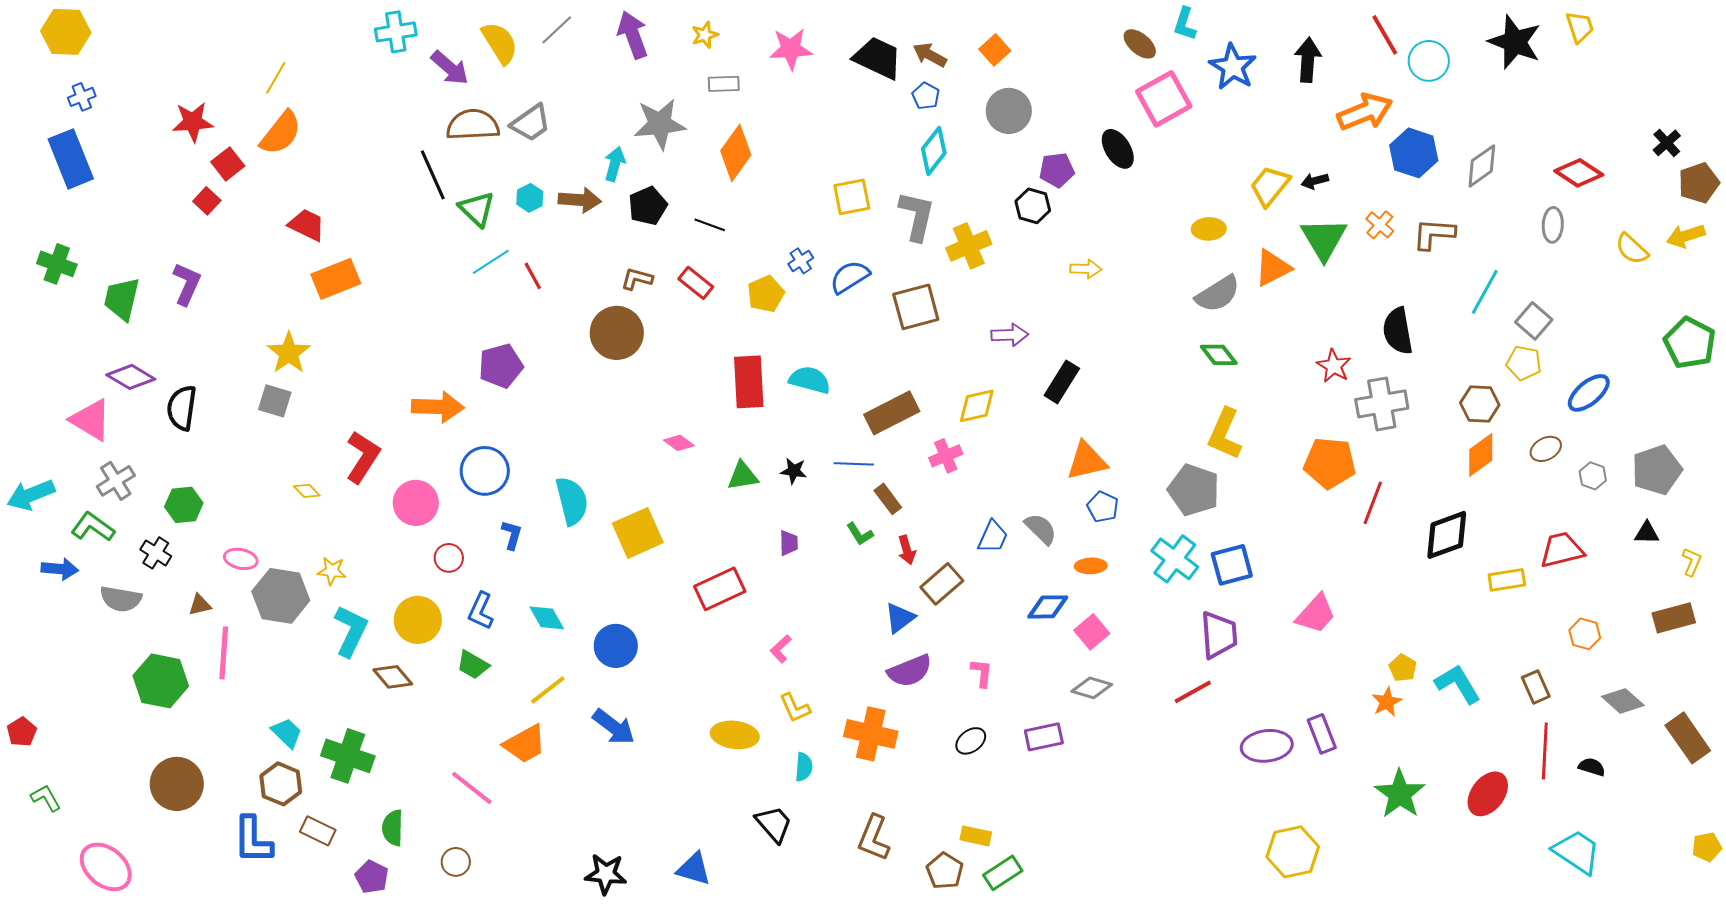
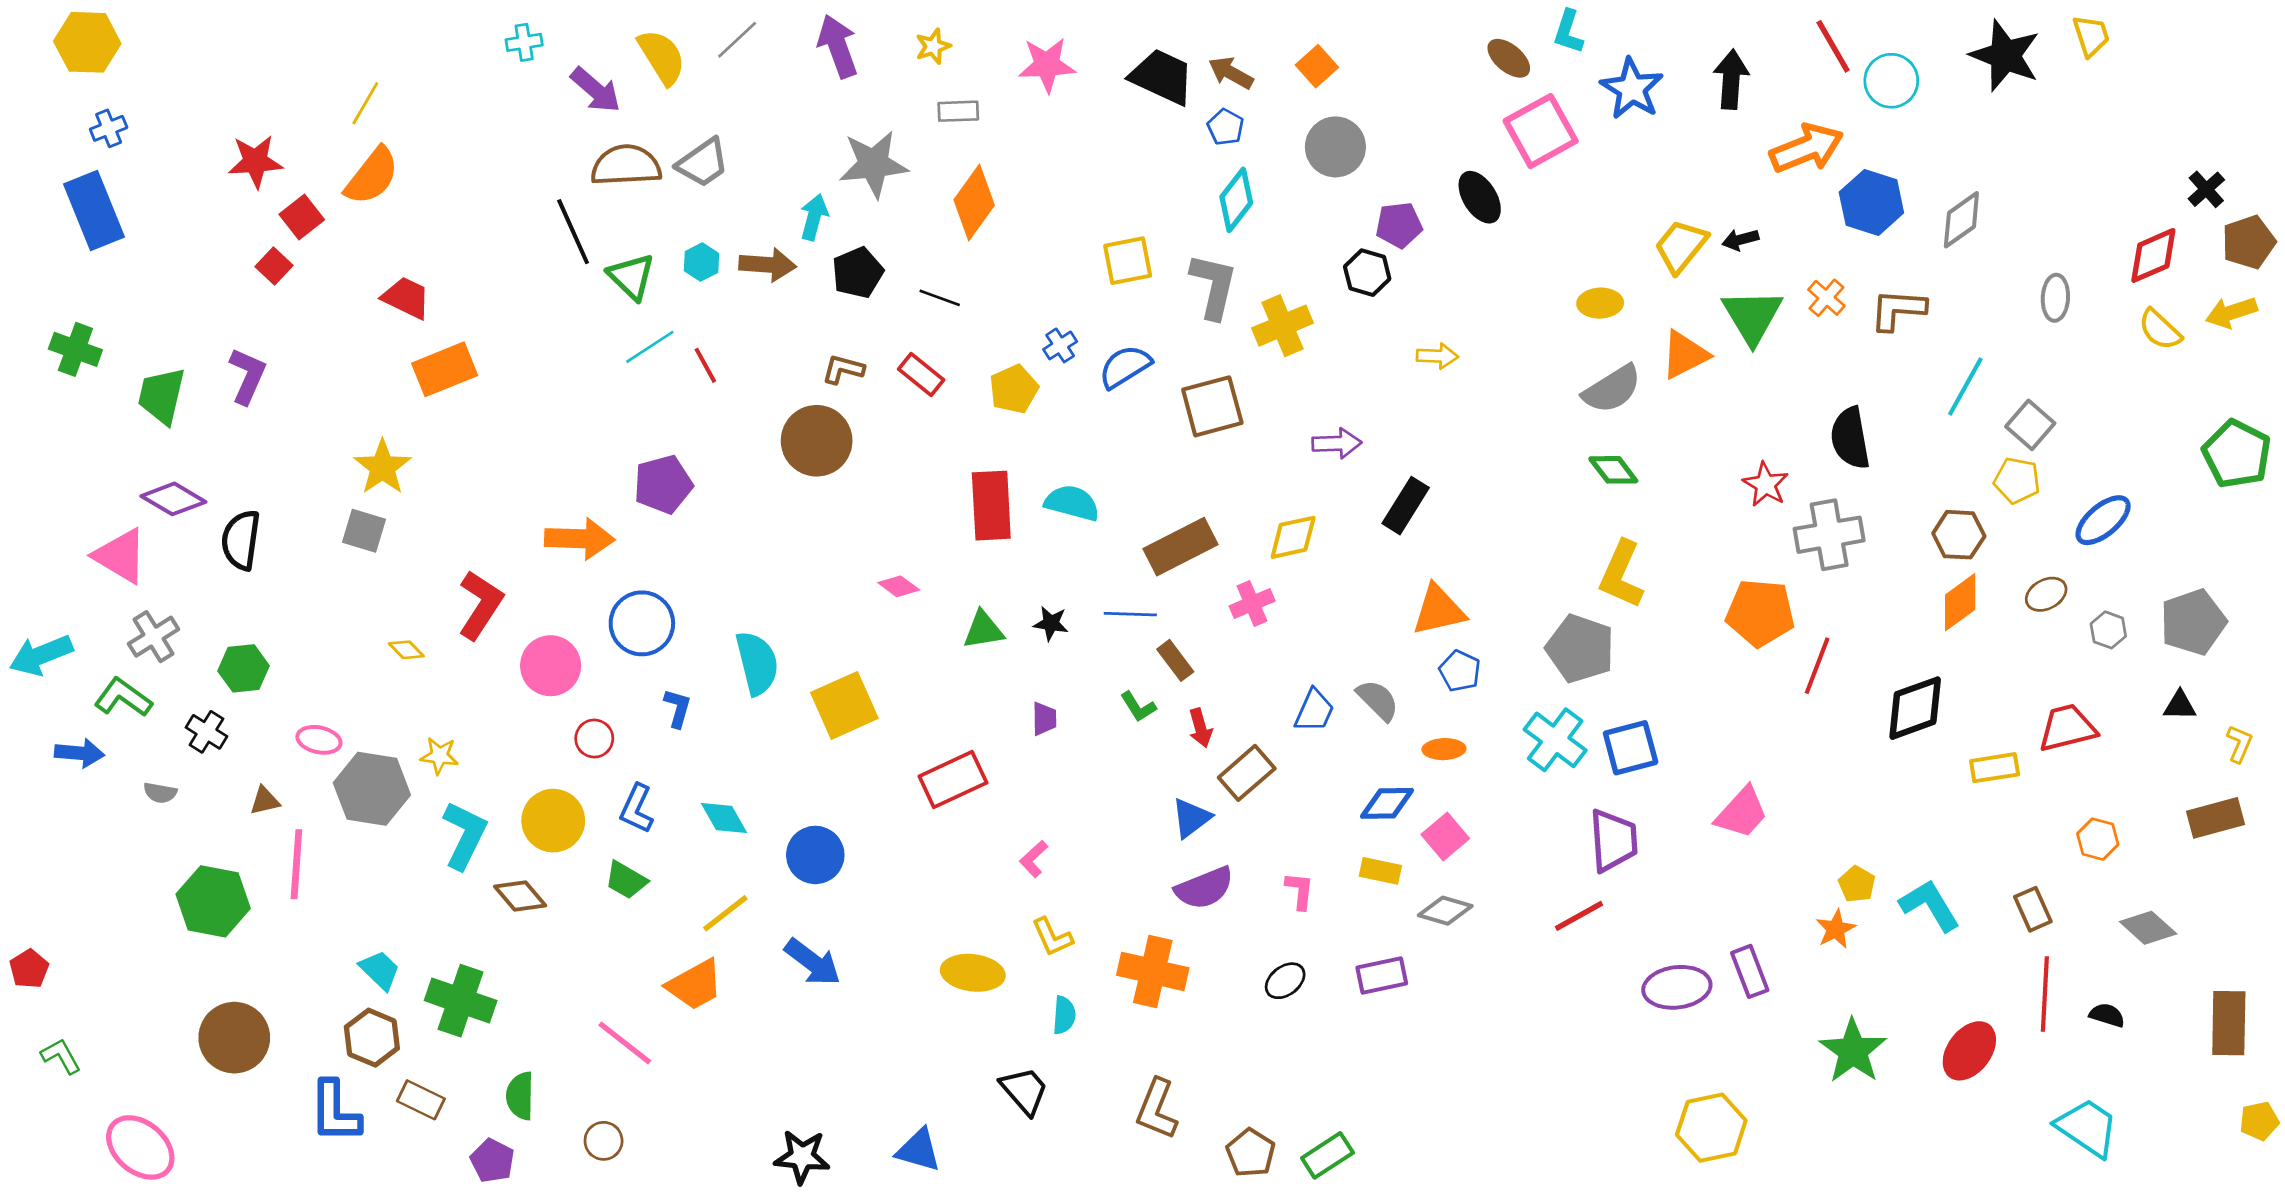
cyan cross: (396, 32) -> (524, 42), size x0.7
red diamond: (1579, 173) -> (2153, 255), moved, turned -57
gray semicircle: (121, 599) -> (160, 793), size x0.6
brown rectangle: (1688, 738) -> (2229, 1023), moved, turned 36
yellow rectangle: (976, 836) -> (1380, 871), moved

